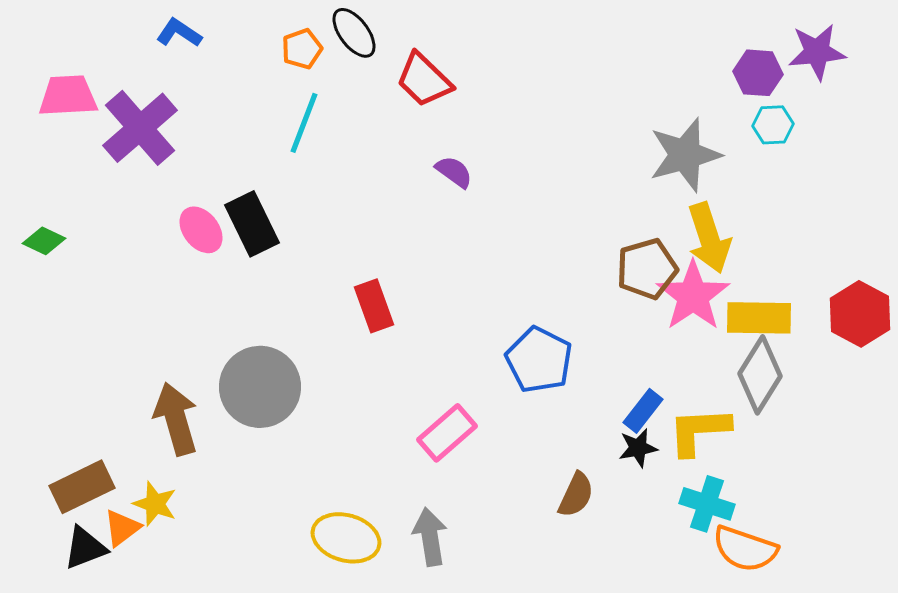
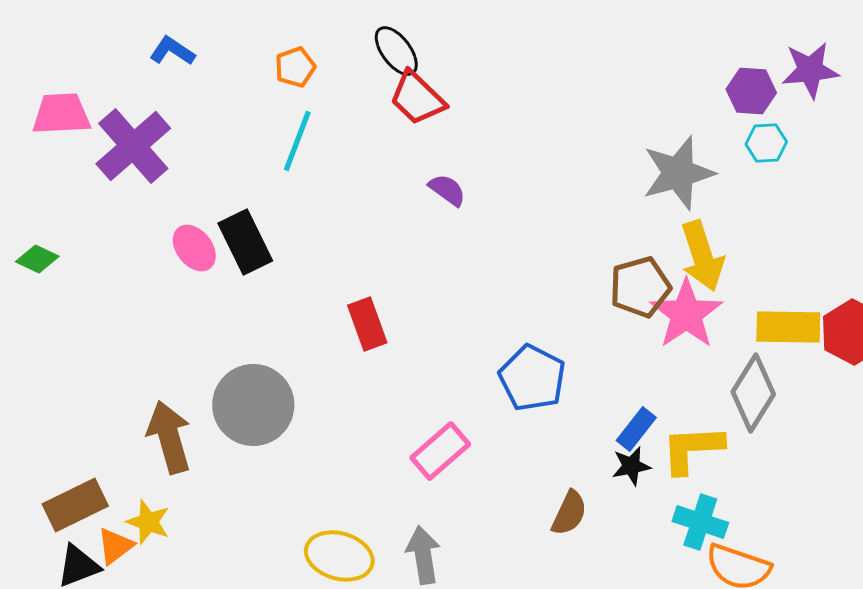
black ellipse: (354, 33) -> (396, 51), moved
yellow rectangle: (759, 318) -> (788, 327), moved

